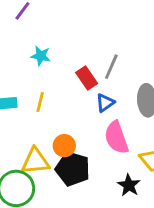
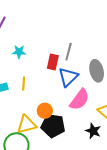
red rectangle: (87, 78) -> (53, 62), turned 56
blue triangle: (105, 103) -> (68, 77), size x1.5
pink semicircle: (116, 138) -> (80, 100), turned -115

